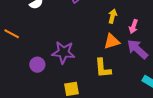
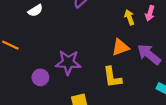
yellow arrow: (113, 16) -> (129, 17), moved, turned -32
pink arrow: (133, 26) -> (150, 13), moved

